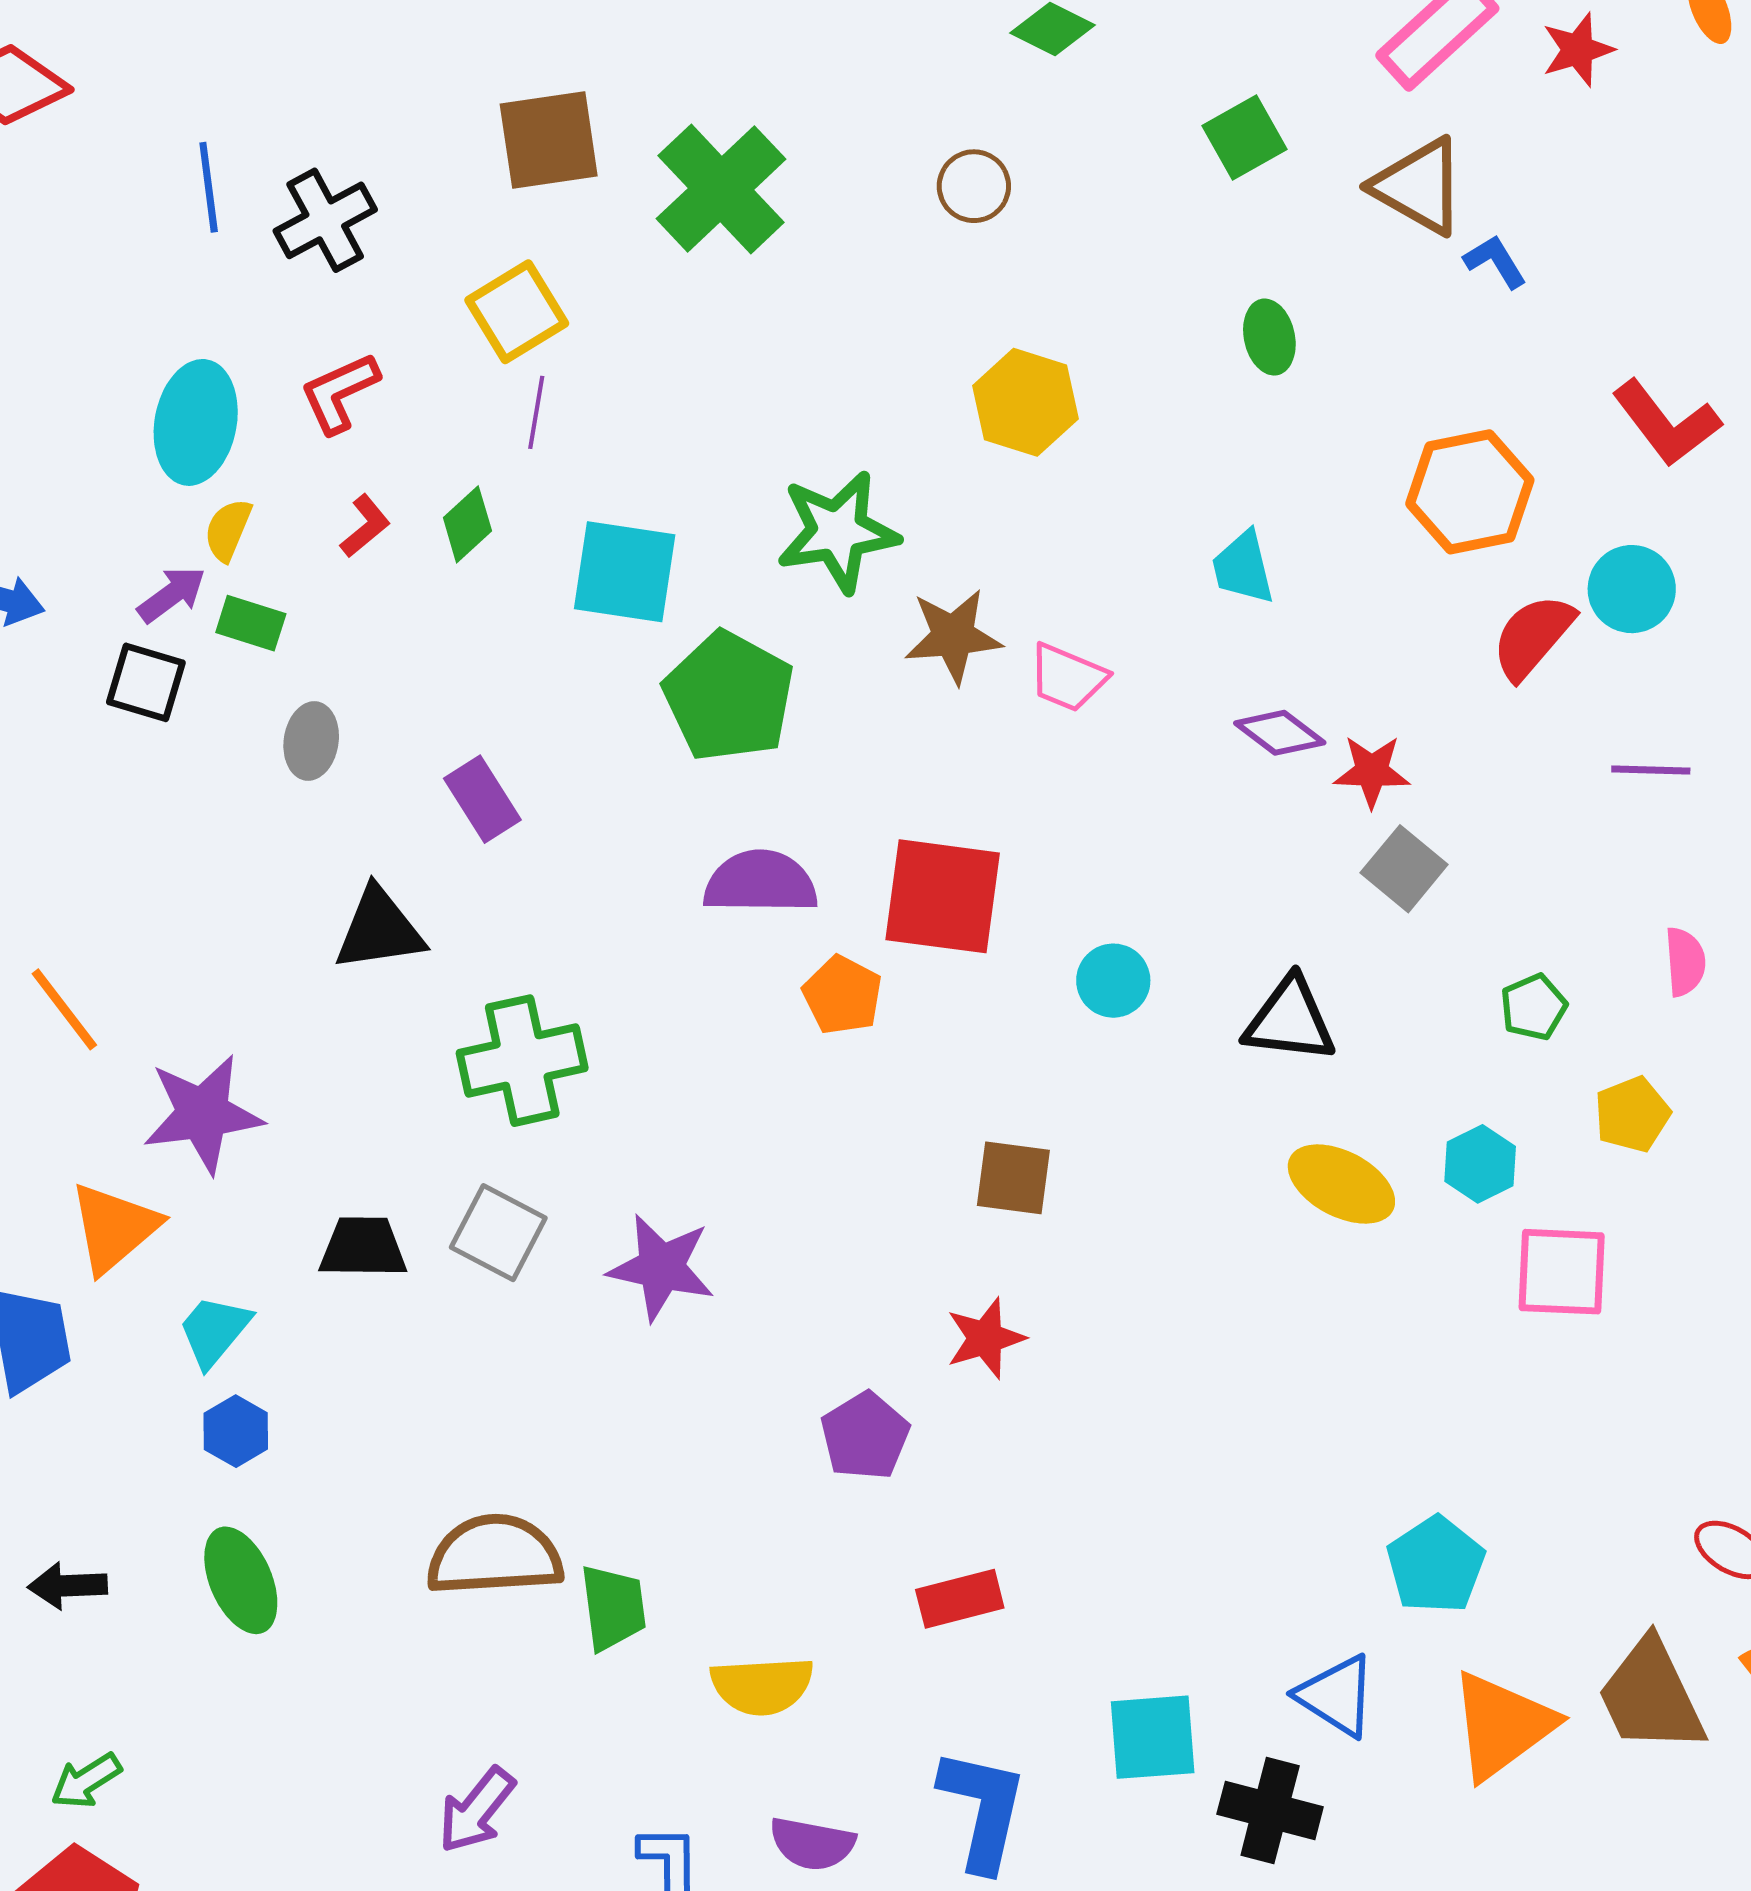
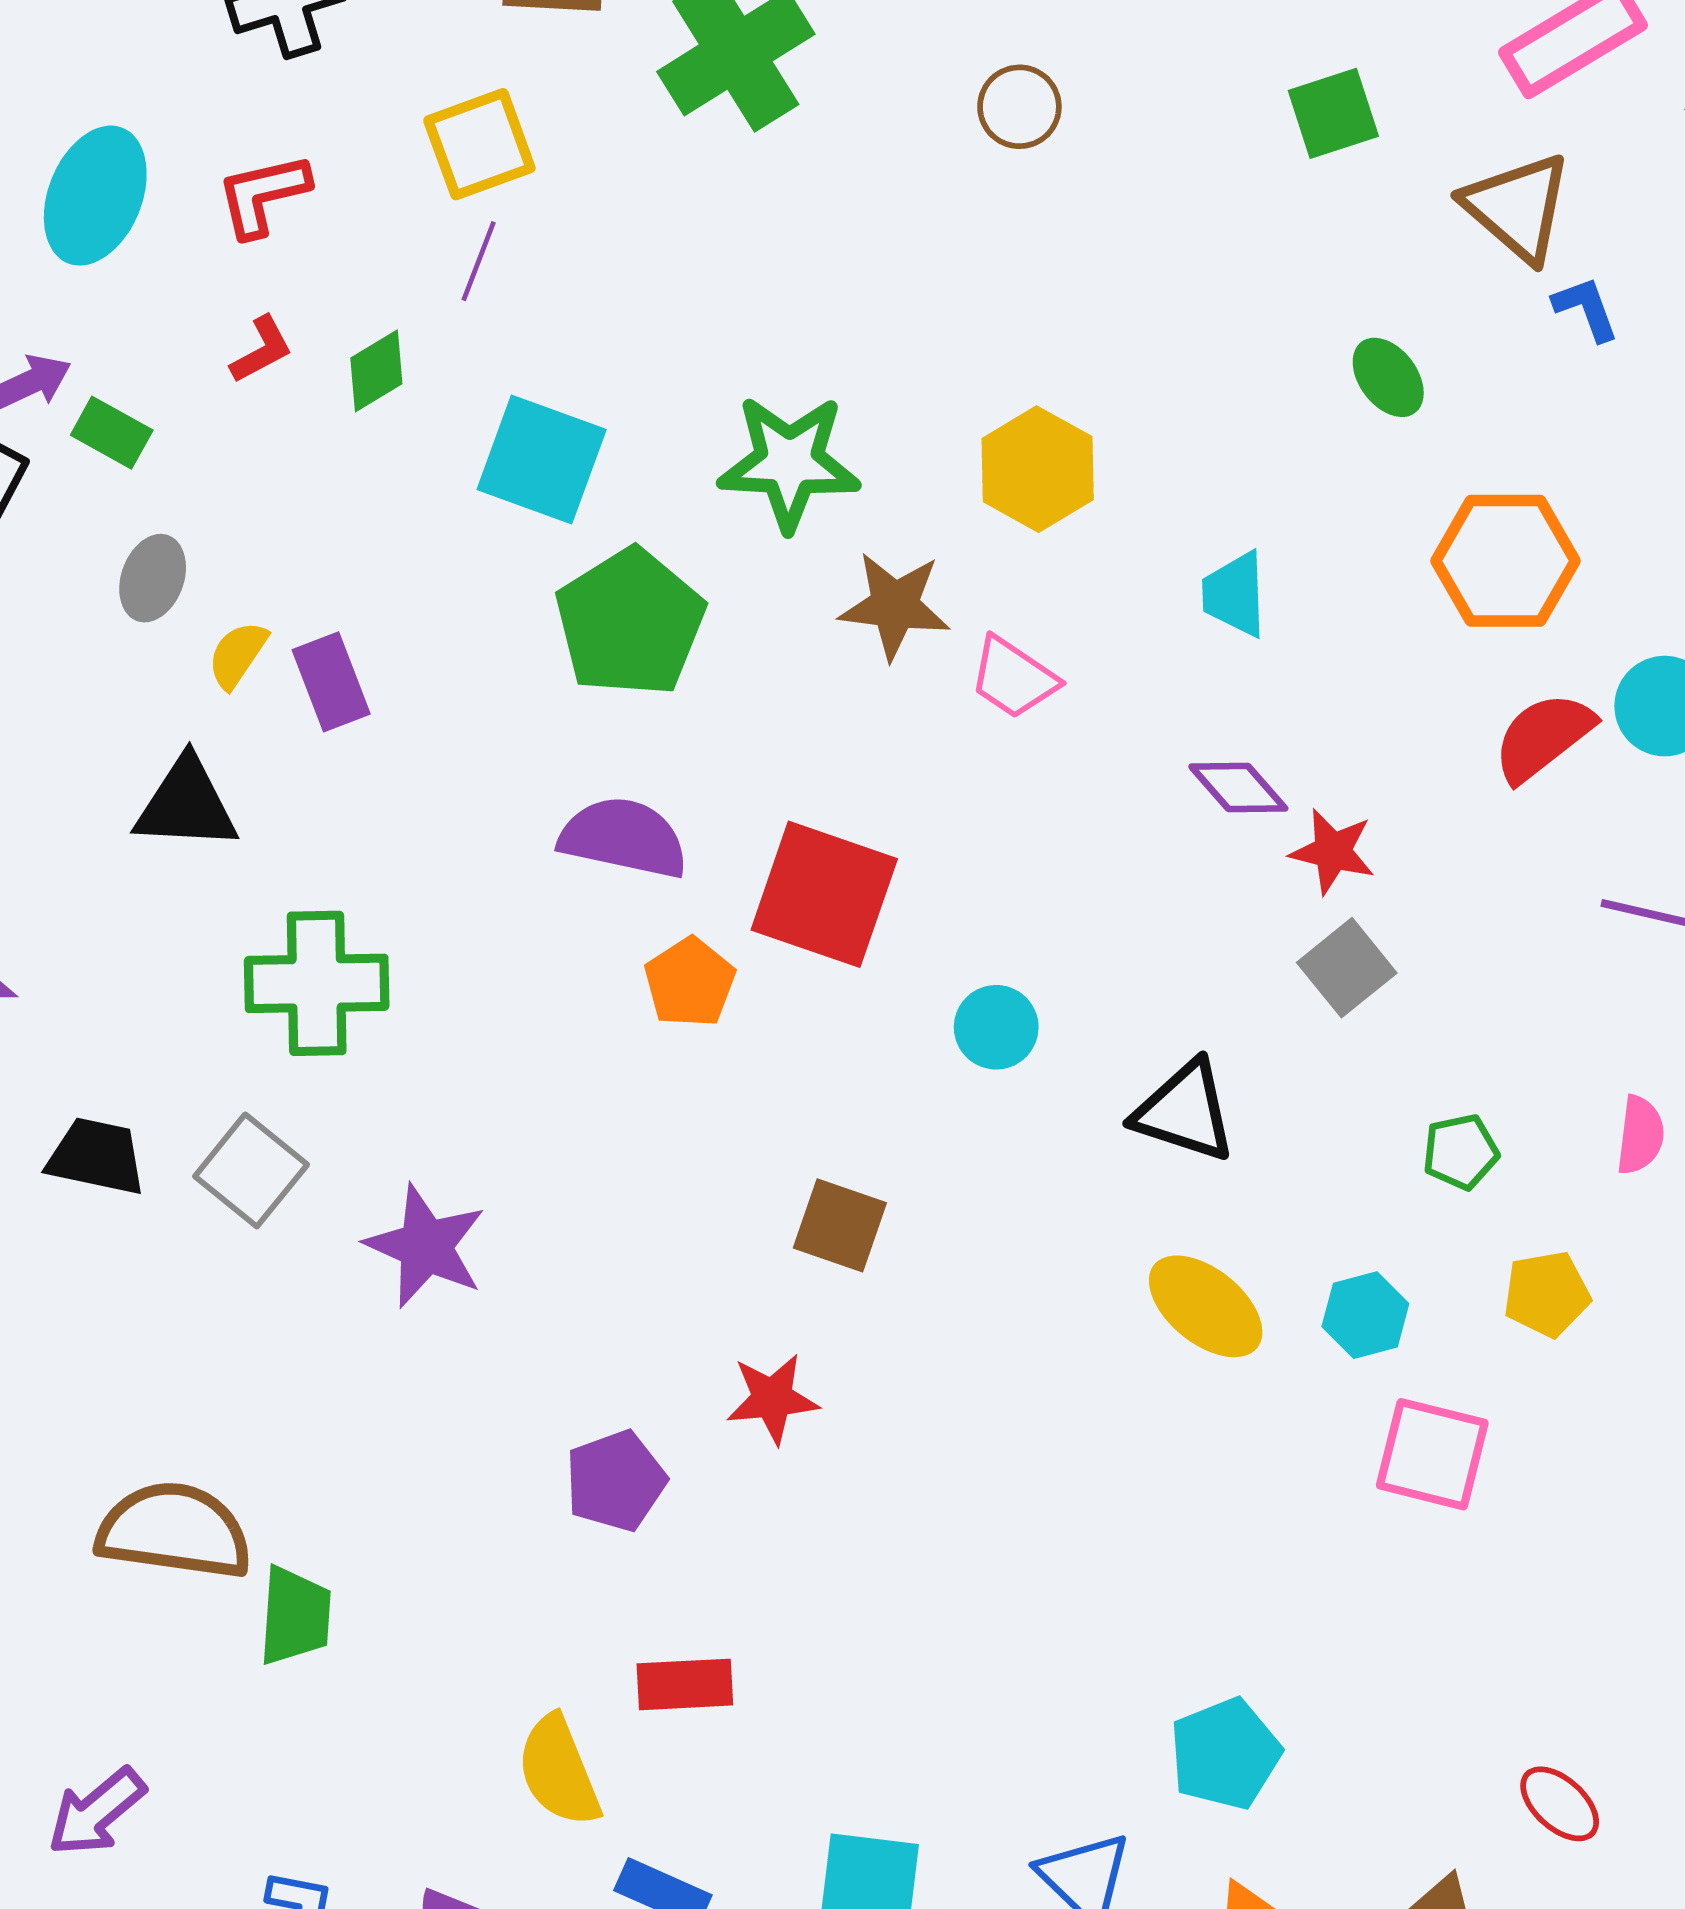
green ellipse: (1269, 337) -> (1388, 377), moved, turned -36
yellow hexagon: (1025, 402) -> (1038, 469), moved
yellow semicircle: (228, 530) -> (238, 655), moved
yellow semicircle: (762, 1686) -> (559, 1771), moved, turned 60

